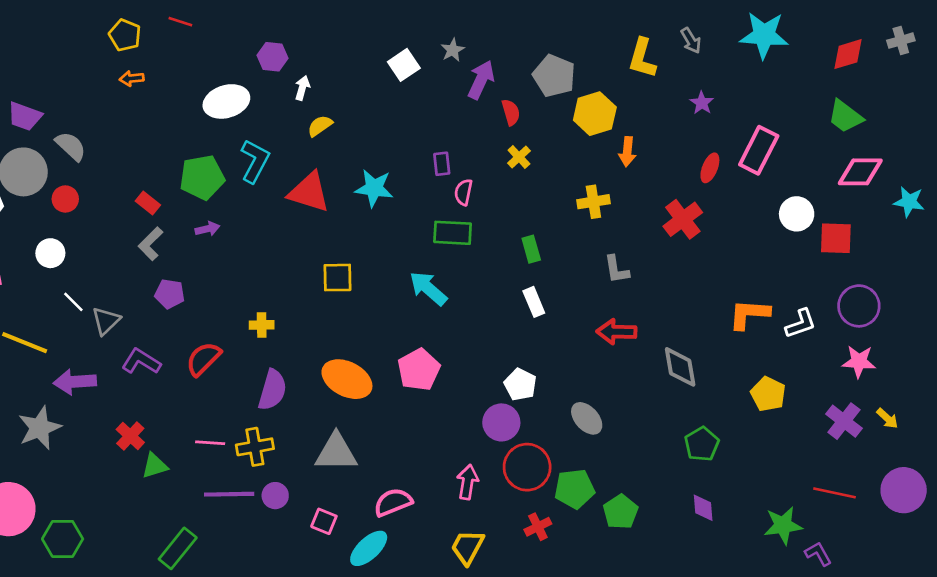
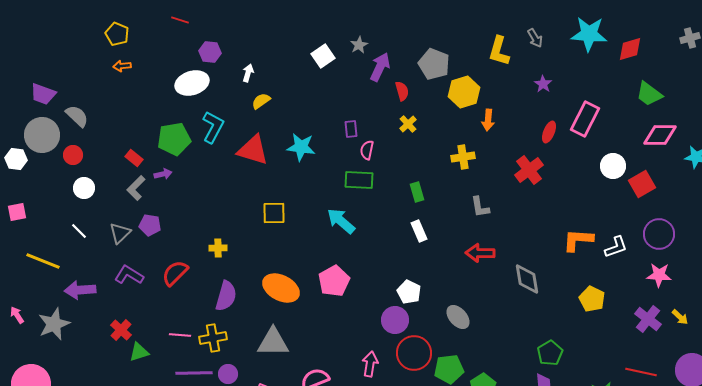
red line: (180, 22) -> (180, 20), moved
red diamond: (848, 54) -> (630, 49), moved
purple hexagon: (272, 57) -> (210, 52), moved
purple arrow: (207, 229) -> (163, 174), moved
red square: (836, 238) -> (642, 184), turned -32
white circle: (50, 253) -> (84, 188), moved
gray triangle: (106, 321) -> (120, 233), moved
green pentagon: (702, 444) -> (550, 353), moved

